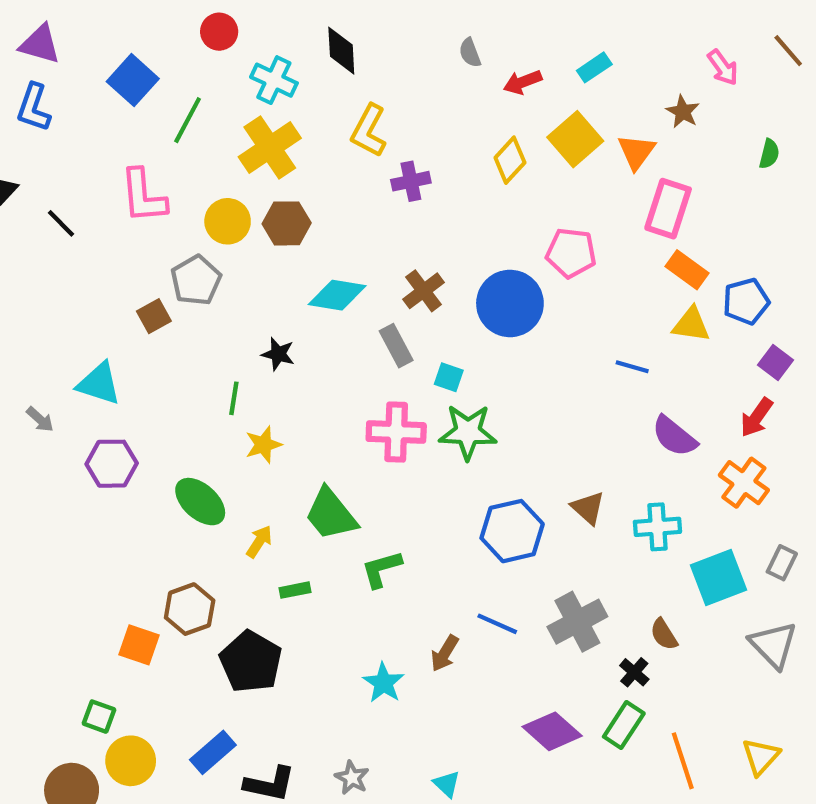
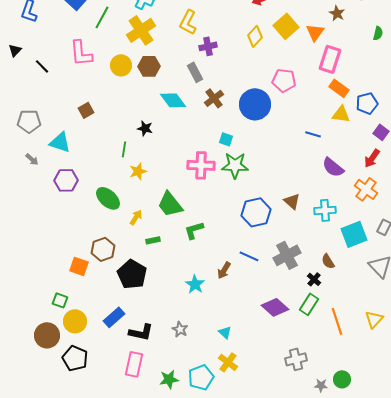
gray pentagon: (196, 280) -> (29, 121), moved, turned 30
cyan diamond: (337, 295) -> (173, 100), turned 44
gray rectangle: (396, 346) -> (195, 72), moved

